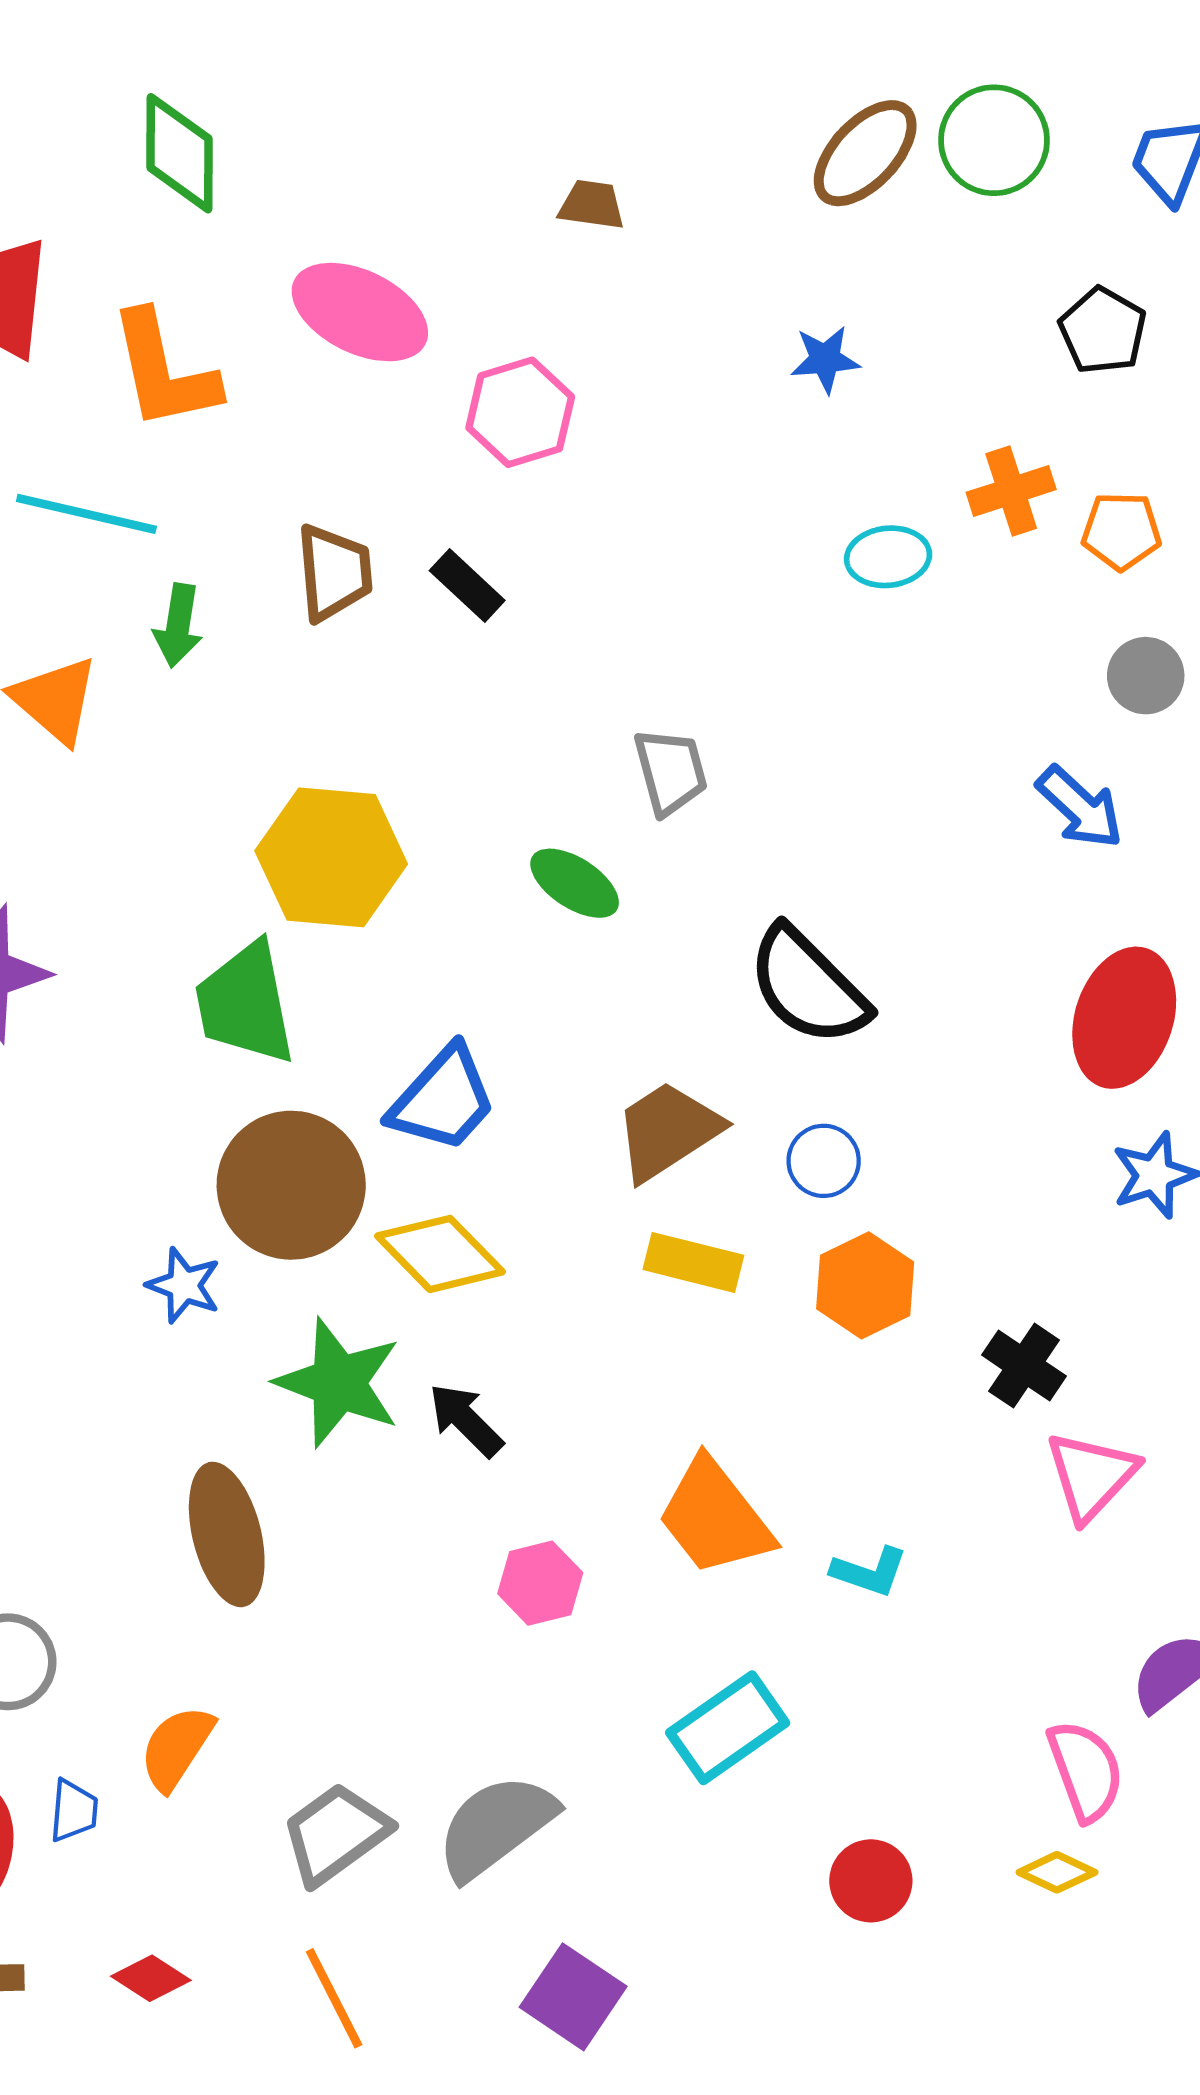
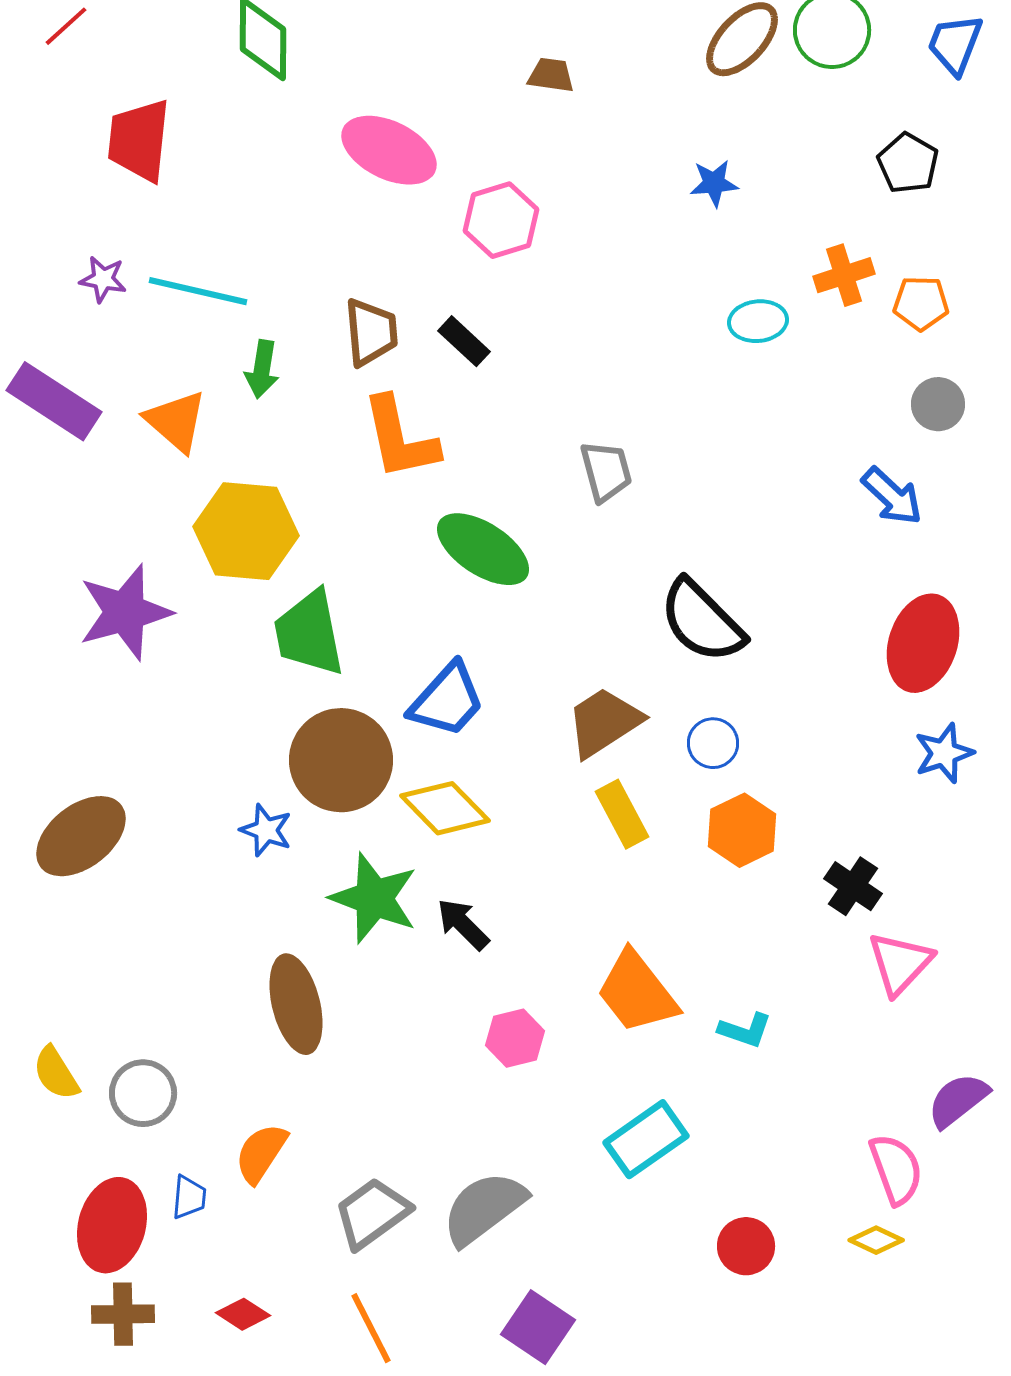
orange L-shape: (164, 371) -> (400, 438), moved
yellow hexagon: (331, 857) -> (246, 531), moved
green ellipse: (575, 883) -> (483, 549), moved, size x1.5
yellow rectangle: (693, 1262) -> (622, 814), turned 48

